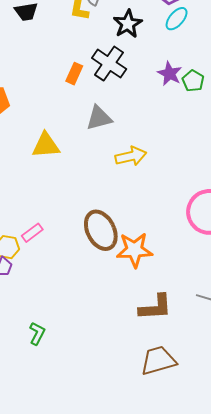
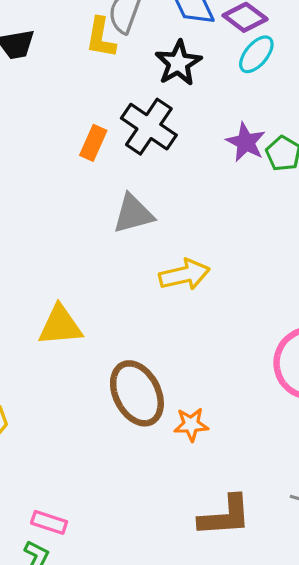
yellow triangle: (46, 145) -> (60, 326), moved
pink rectangle: (32, 233) -> (49, 522), moved, turned 55
orange star: (135, 250) -> (191, 424), size x0.6

